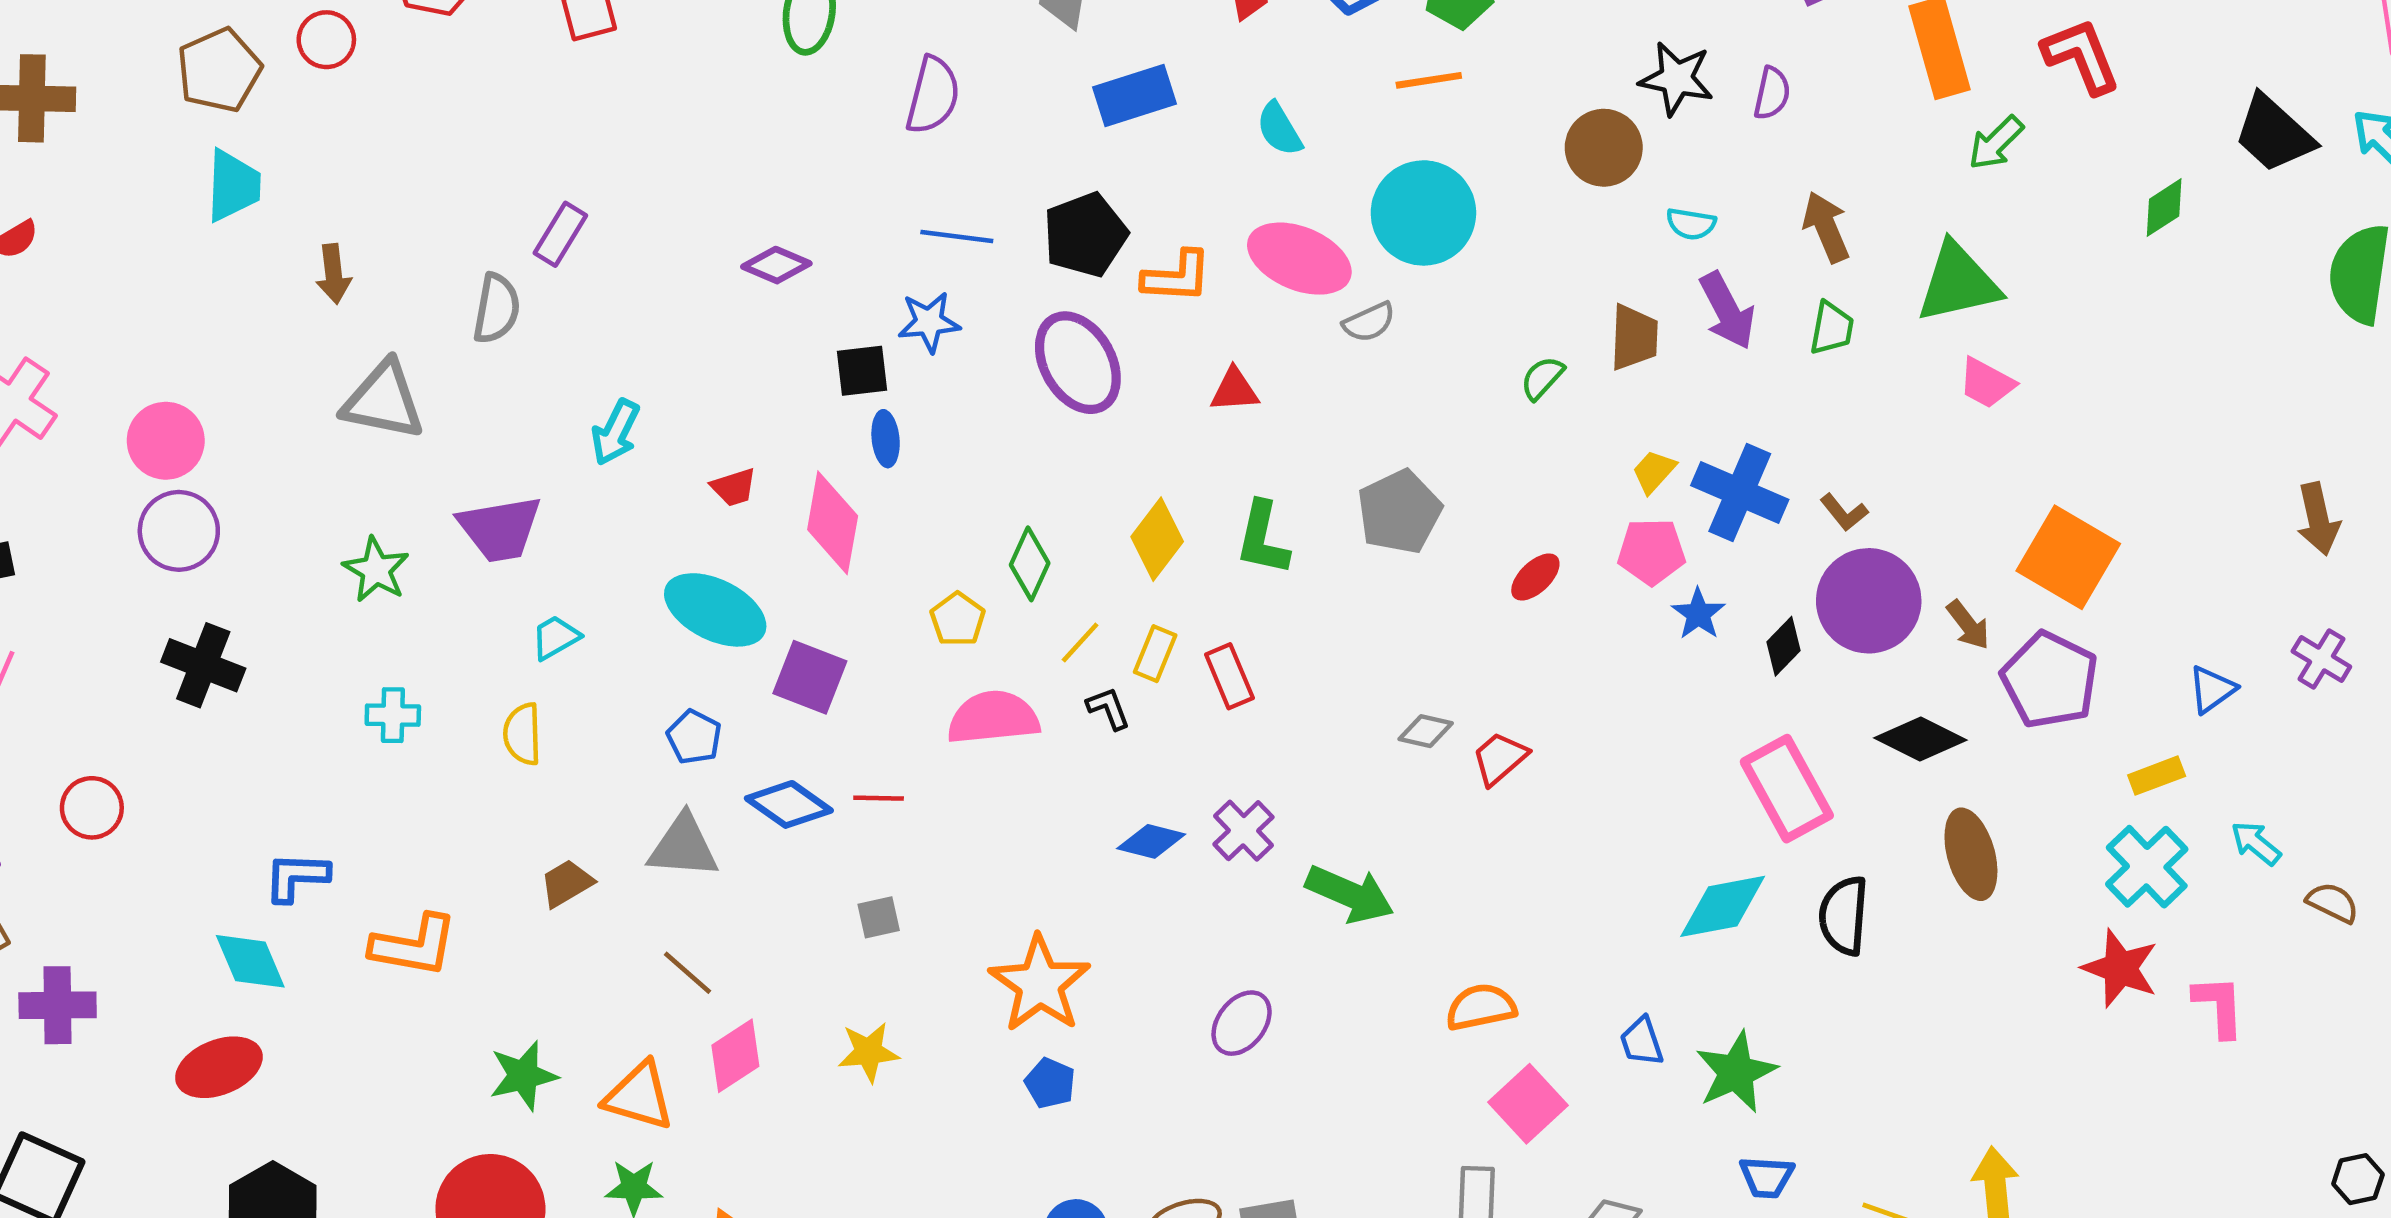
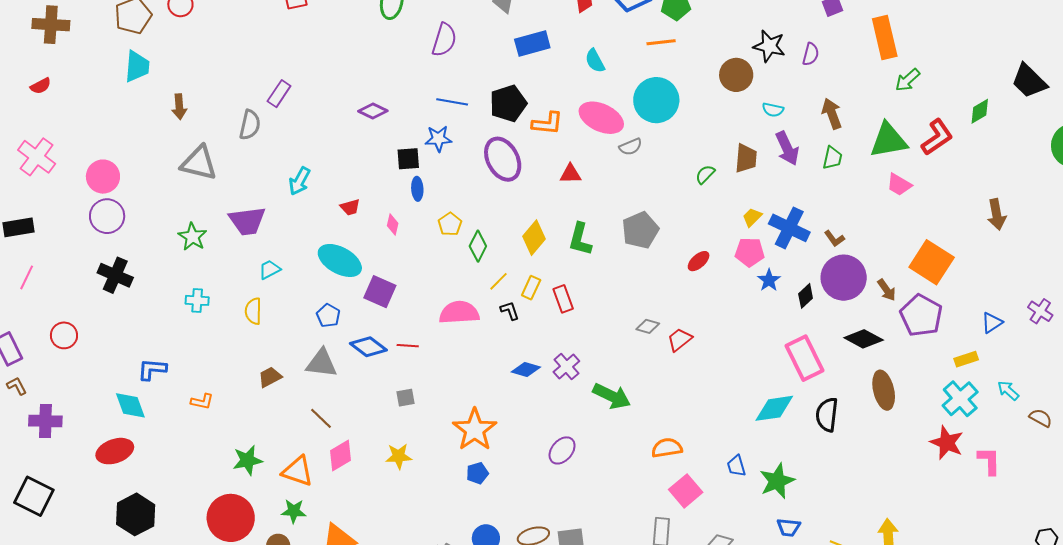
red L-shape: (2081, 56) -> (937, 137), moved, turned 75
brown arrow: (2318, 519) -> (997, 214), moved
pink diamond: (833, 523) -> (393, 225), size x0.5
yellow pentagon: (958, 619) -> (450, 224), moved
orange L-shape: (414, 946) -> (202, 401), size x0.6
blue pentagon: (1050, 1083) -> (477, 473), turned 30

